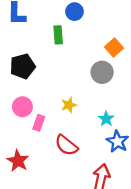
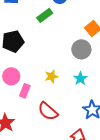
green rectangle: (58, 35) -> (45, 15), turned 56
cyan star: (106, 119) -> (80, 78), moved

